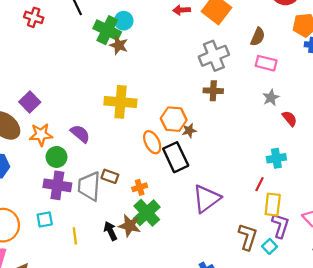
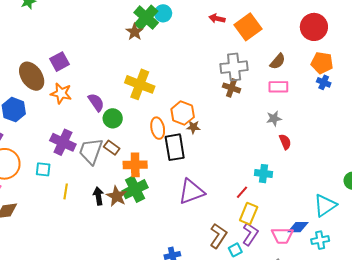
brown star: (119, 45) -> (135, 32), moved
pink rectangle: (266, 63) -> (278, 87), turned -30
brown cross: (213, 91) -> (231, 88), moved
green circle: (56, 157) -> (113, 118), moved
orange cross: (140, 187) -> (135, 165), size x1.6

